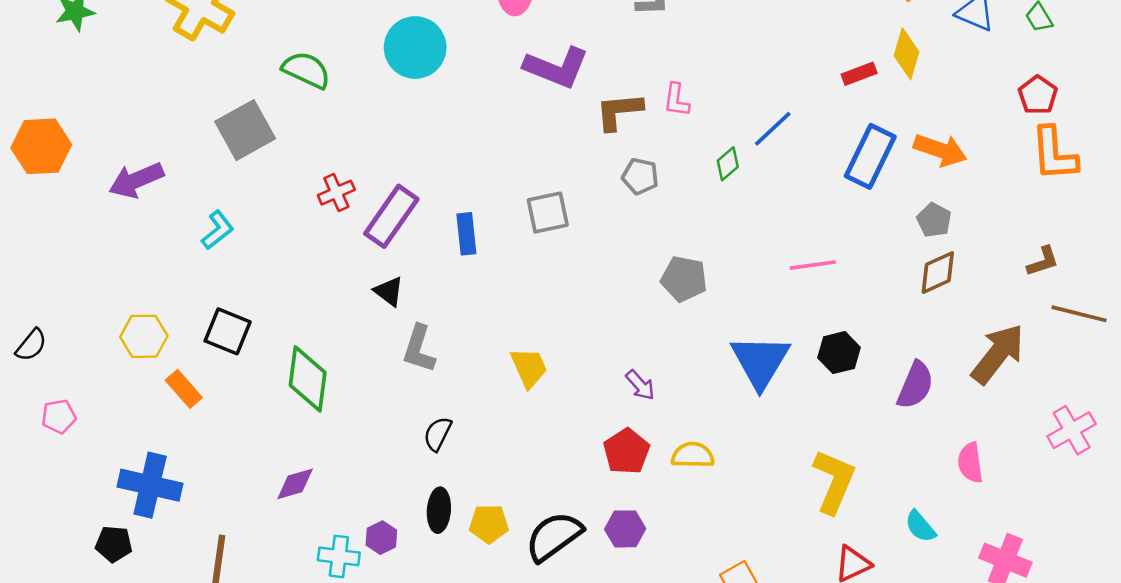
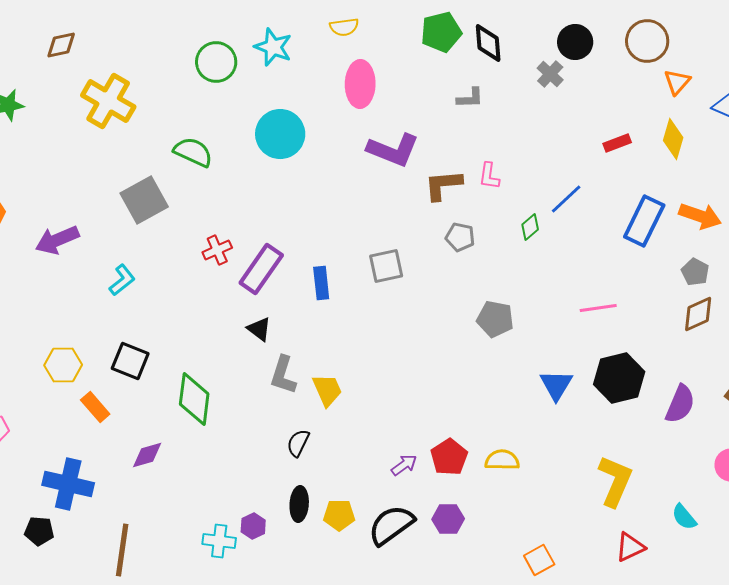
red rectangle: (859, 74) -> (617, 143), moved
black hexagon: (839, 353) -> (619, 378), size x1.5
blue triangle: (760, 361) -> (556, 385), size x0.7
yellow trapezoid: (529, 368) -> (327, 390), moved
purple arrow: (640, 385) -> (404, 465), moved, turned -84
purple diamond: (295, 484) -> (147, 455), moved

